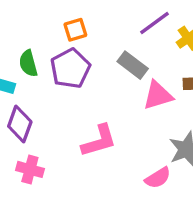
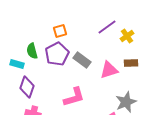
gray rectangle: (133, 65) -> (82, 60), moved

